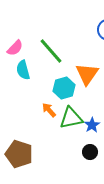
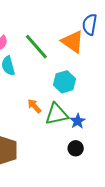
orange triangle: (87, 74) -> (73, 42), moved, turned -30
cyan hexagon: (64, 88) -> (65, 82), moved

